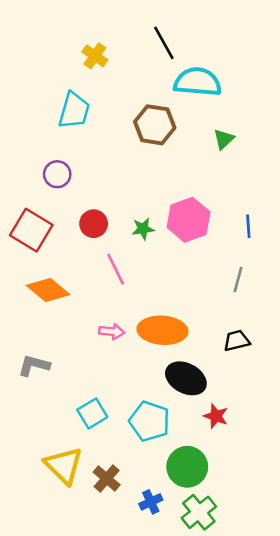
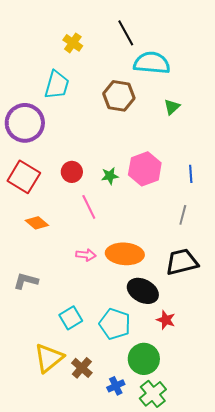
purple circle: (57, 174) -> (25, 123), moved, size x1.8
orange diamond: (48, 290) -> (37, 223), size x0.7
black trapezoid: (237, 341) -> (182, 262), size x1.6
yellow triangle: (64, 465) -> (49, 358), turned 36

